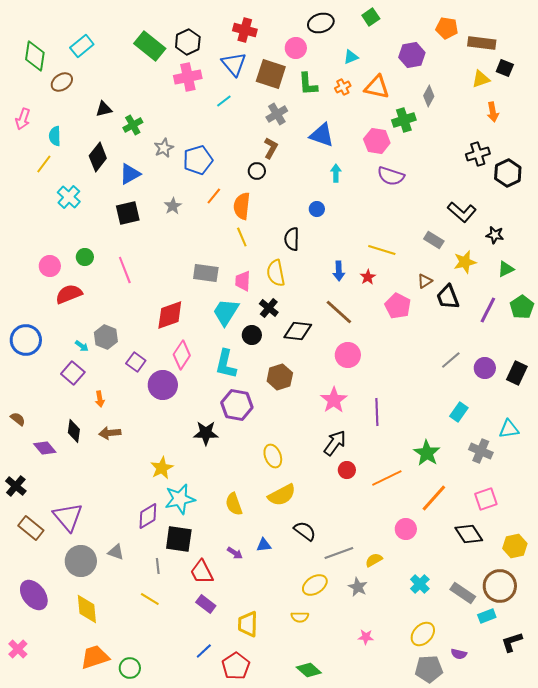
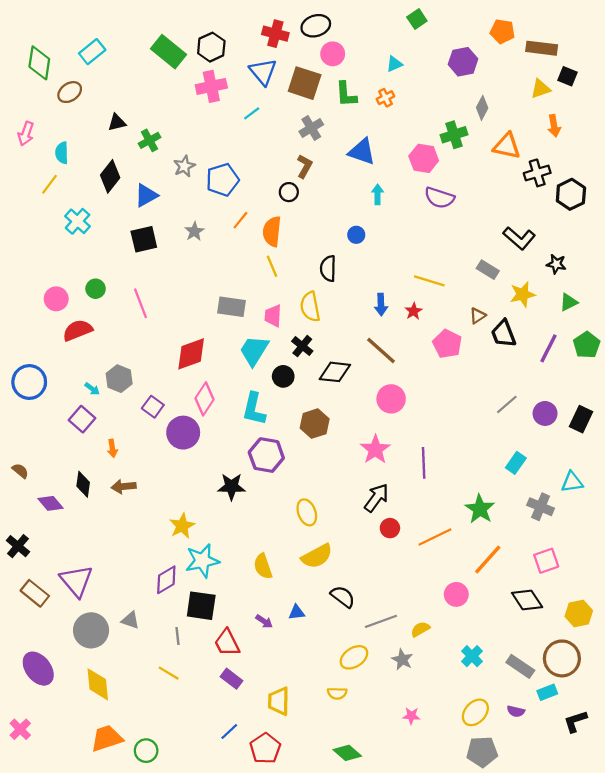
black ellipse: (321, 23) -> (316, 26), moved
orange triangle: (377, 87) -> (507, 146), moved
purple semicircle: (459, 654) -> (516, 711), moved

